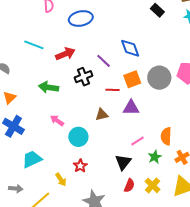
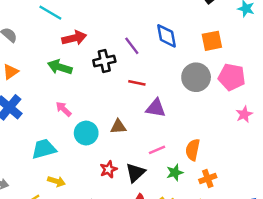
red arrow: (65, 54) -> (74, 38), moved
orange square: (132, 79) -> (212, 41), moved
brown triangle: (102, 115) -> (118, 127), moved
cyan trapezoid: (32, 159) -> (44, 149), moved
red star: (80, 166) -> (108, 169), moved
yellow arrow: (61, 180) -> (56, 181), turned -48

